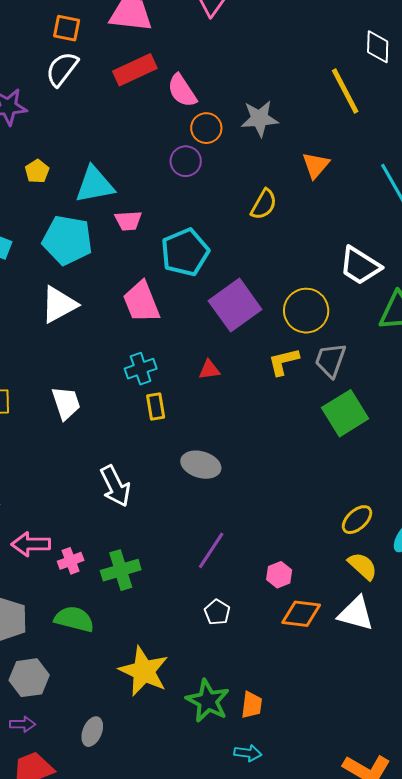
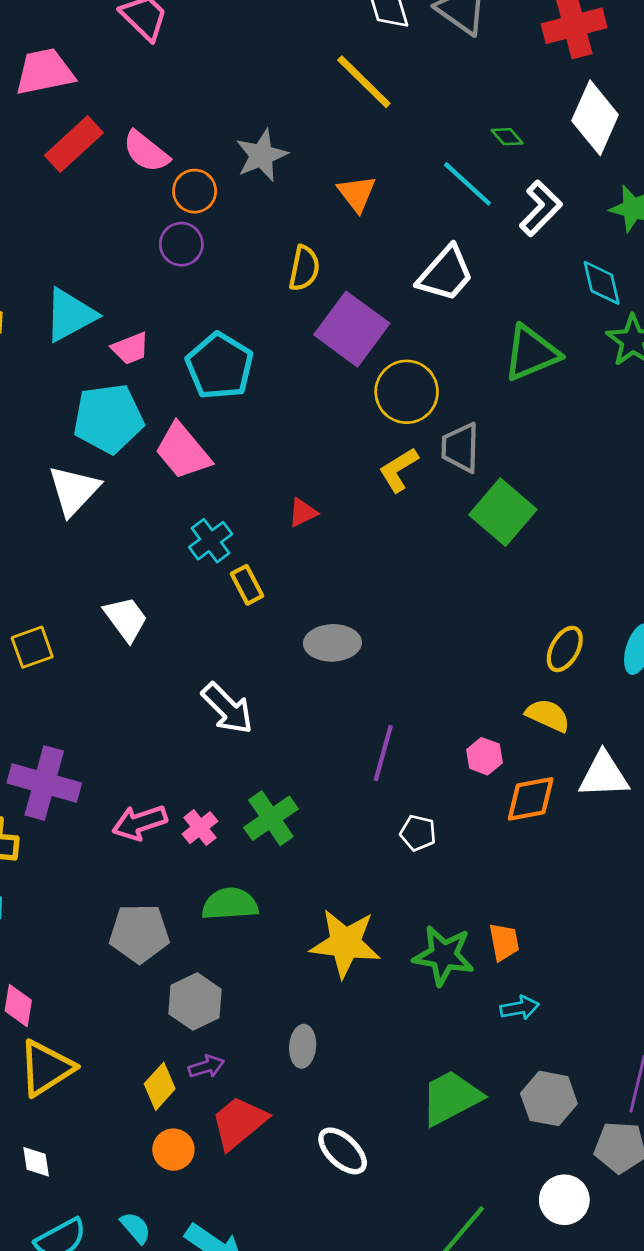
cyan pentagon: (67, 240) -> (108, 418), moved
white trapezoid: (360, 266) -> (446, 274), moved, turned -63
purple square: (235, 305) -> (352, 329), moved
yellow semicircle: (363, 566) -> (548, 715), moved

